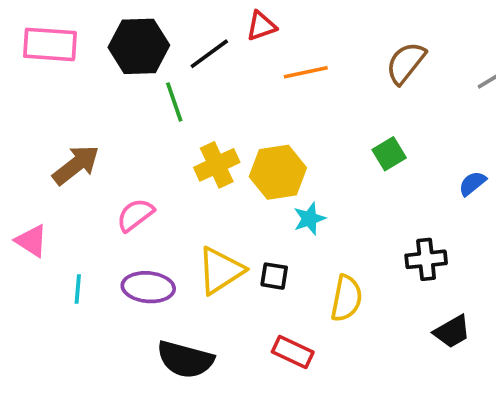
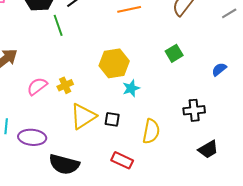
yellow cross: (217, 165) -> (65, 85), moved, size x0.7
purple ellipse: (148, 287) -> (32, 137), moved

